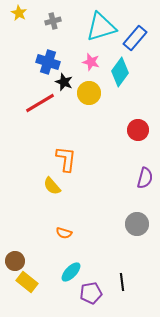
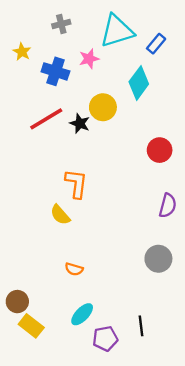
yellow star: (19, 13) -> (22, 52), moved
blue rectangle: (135, 38) -> (156, 44), size x0.7
pink star: (91, 62) -> (89, 59), moved, turned -30
black star: (64, 82) -> (80, 123), moved

